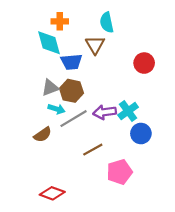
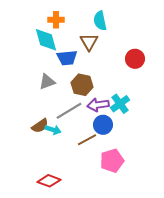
brown hexagon: (71, 91) -> (82, 85), moved
cyan arrow: (57, 109) -> (53, 130), moved
blue circle: (141, 134) -> (103, 125), moved

